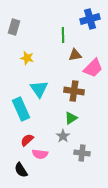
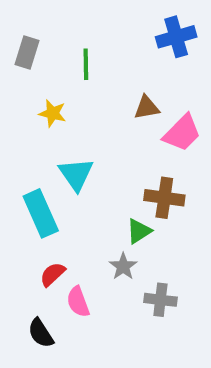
green line: (63, 35) -> (86, 64), moved
brown cross: (74, 91) -> (164, 198), moved
pink semicircle: (40, 154) -> (78, 302), turned 63

